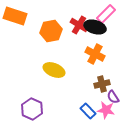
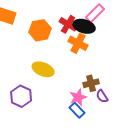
orange cross: (95, 54) -> (78, 43), moved
purple hexagon: (32, 109) -> (21, 96), moved
pink star: (106, 110) -> (78, 97), moved, turned -30

